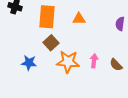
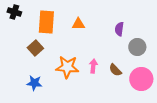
brown square: (51, 43) -> (35, 48), moved
blue star: (29, 63) -> (34, 83), moved

